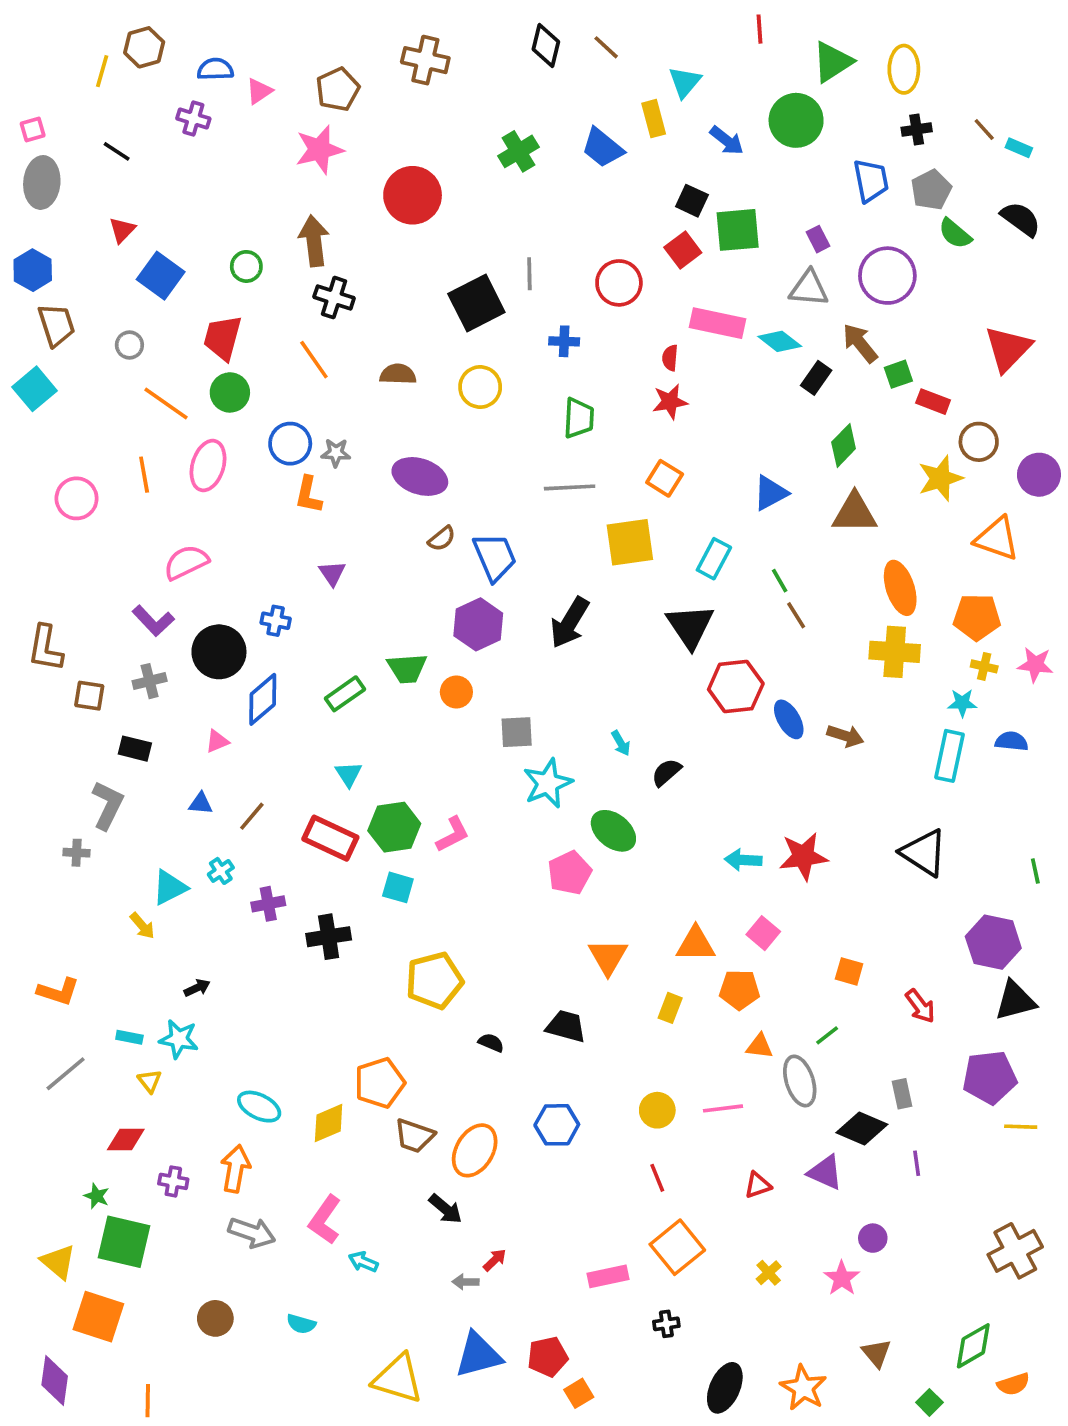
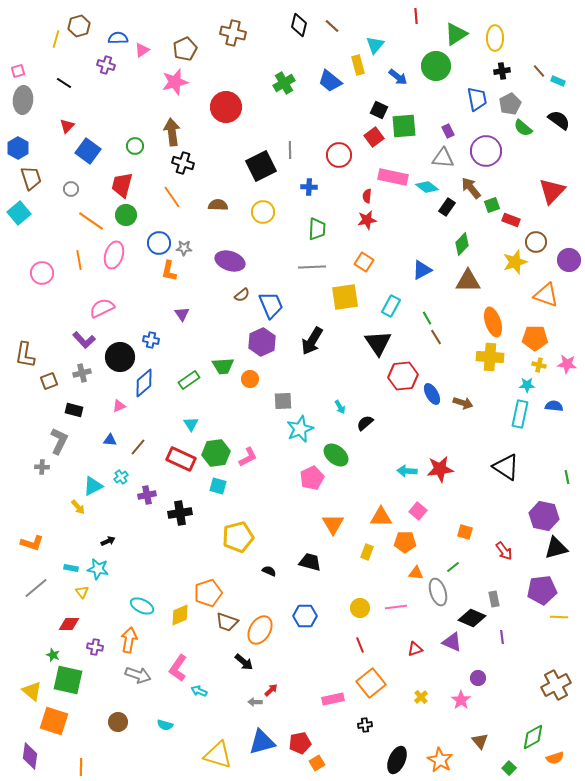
brown square: (89, 696) -> (49, 381), turned -30

